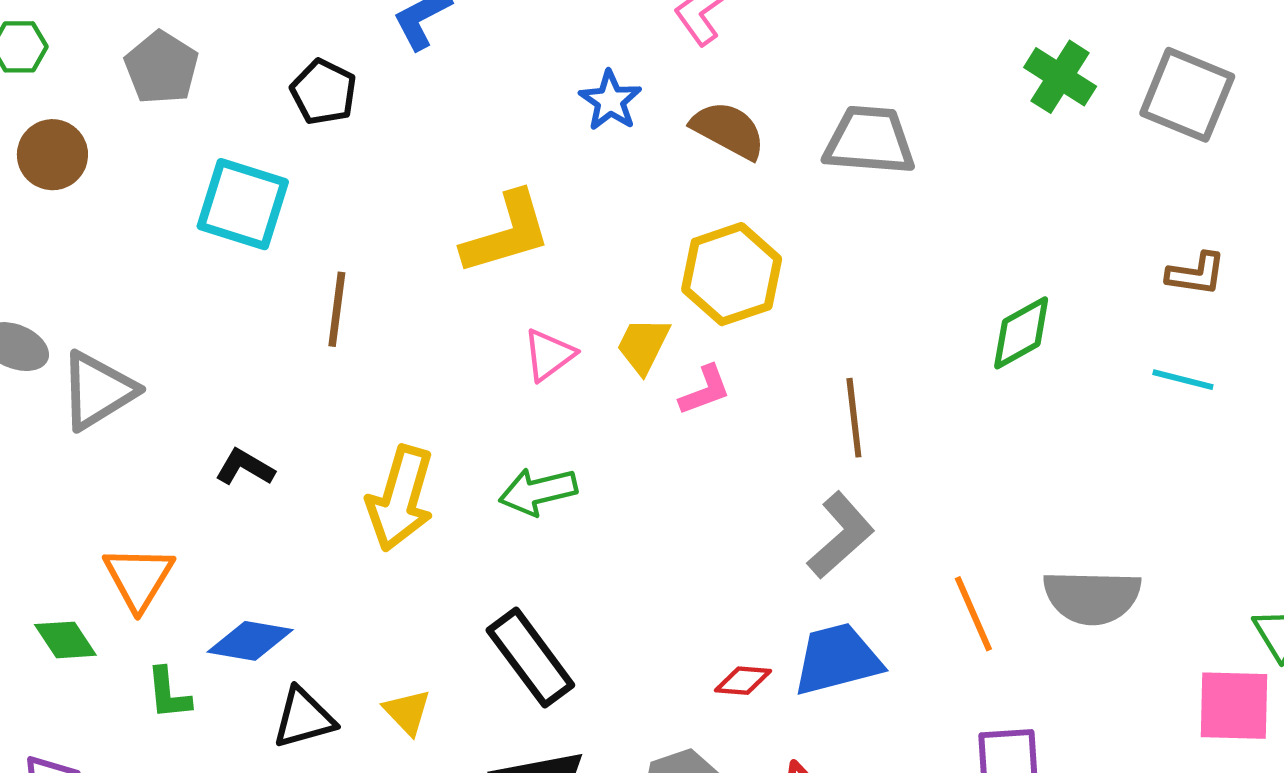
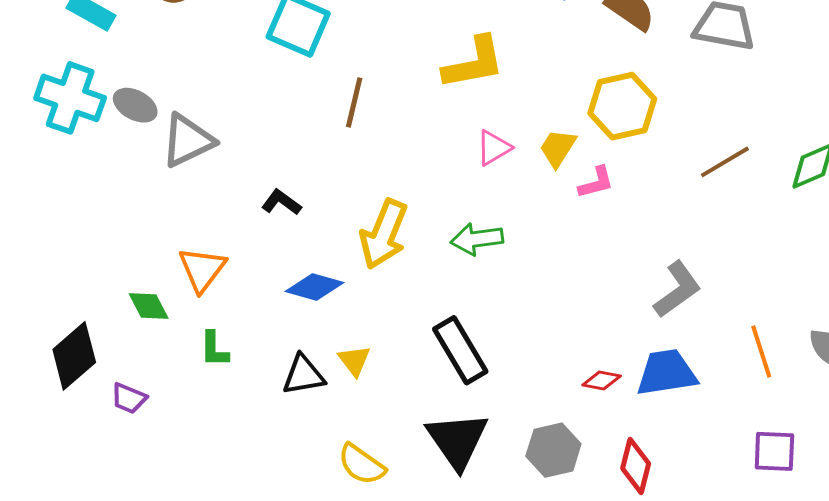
brown line: (854, 418) -> (725, 162), moved, turned 60
blue diamond: (250, 641) -> (314, 287), moved
yellow triangle: (407, 712) -> (354, 360), moved

